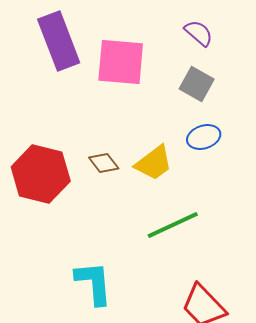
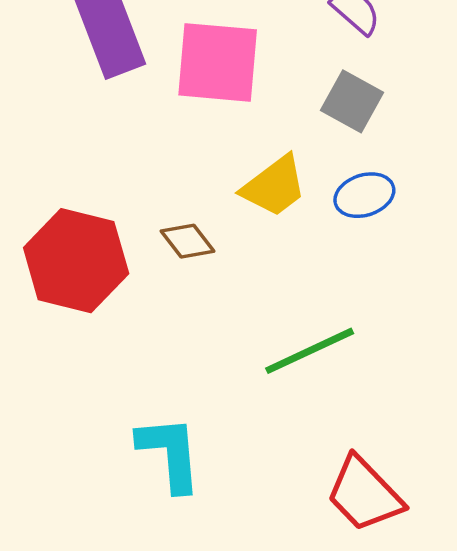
yellow trapezoid: (154, 163) -> (274, 186), moved

